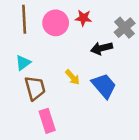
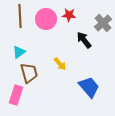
black arrow: (102, 48) -> (84, 40), turned 66
blue trapezoid: (104, 86) -> (89, 87), moved
pink rectangle: (47, 121) -> (16, 95), moved, turned 36

